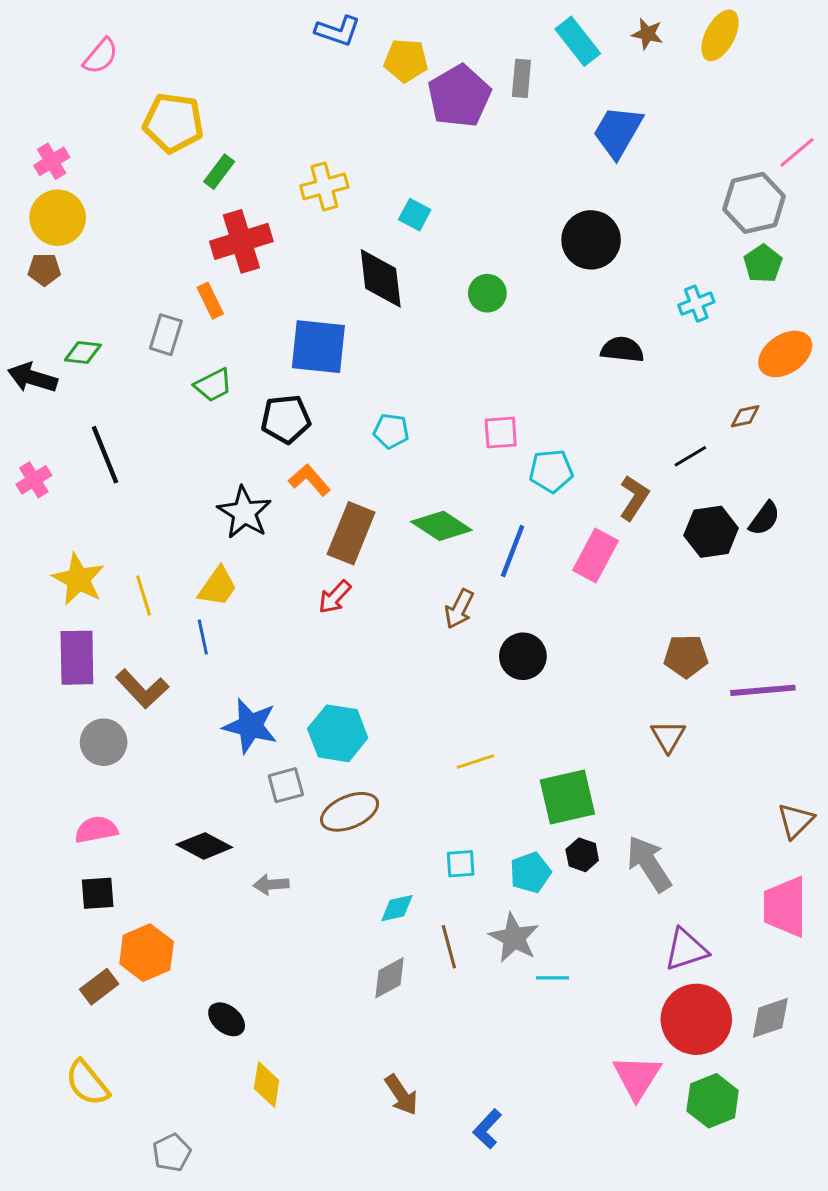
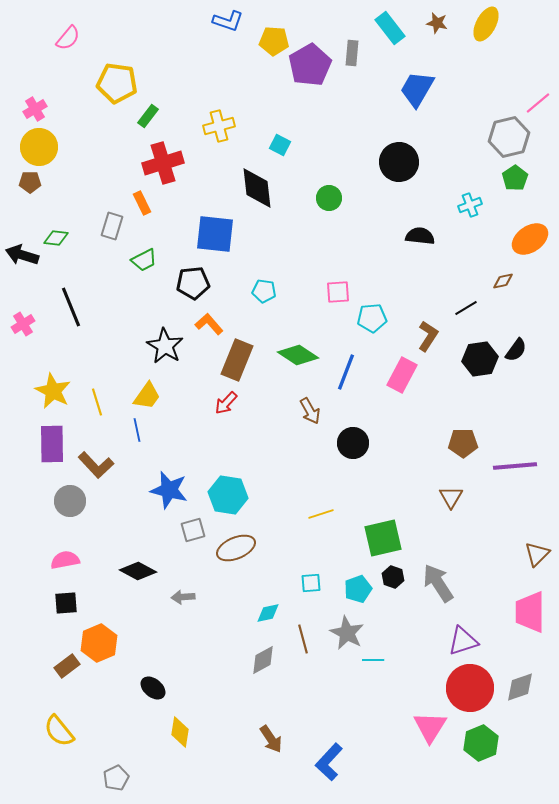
brown arrow: (459, 609) -> (310, 411), turned -56
blue L-shape: (487, 1129) -> (329, 762), size x1.4

